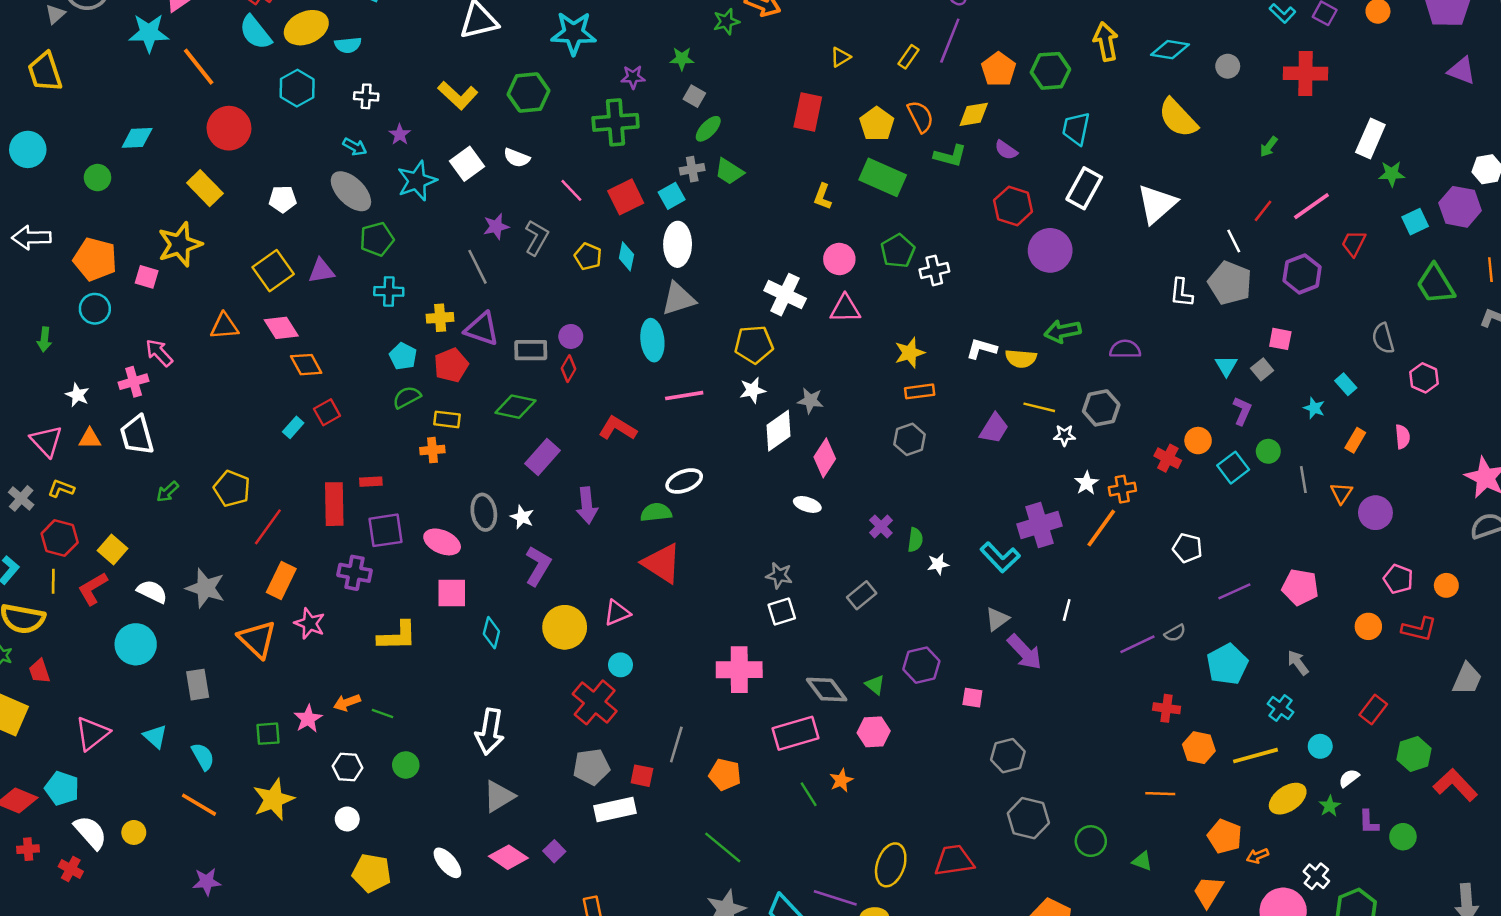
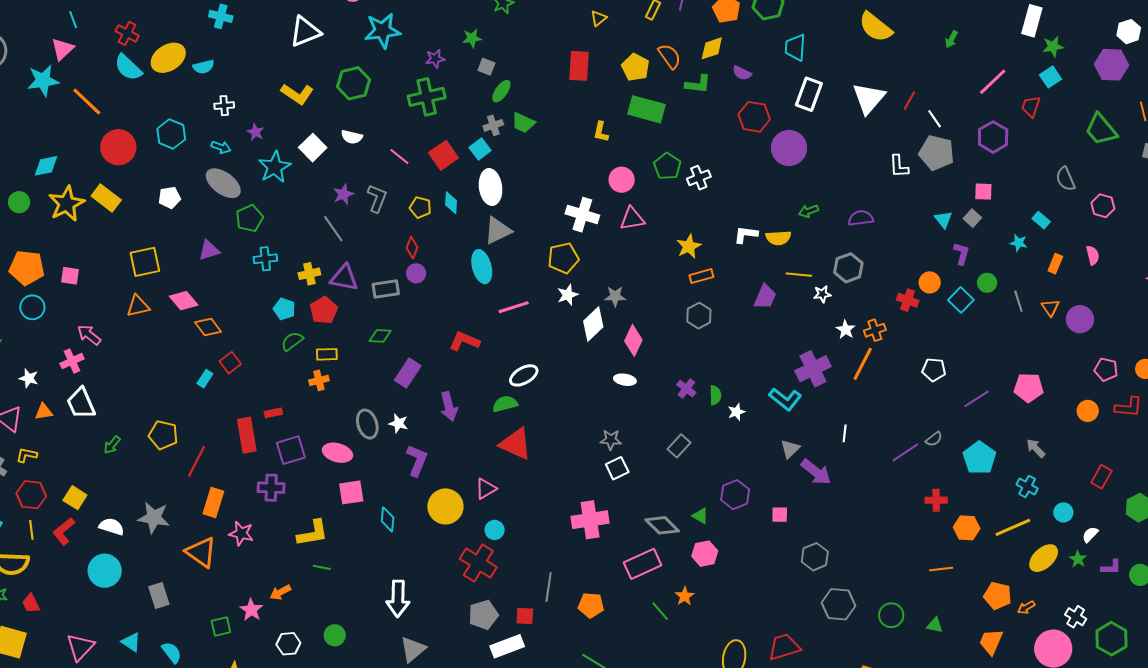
cyan hexagon: (297, 88) -> (171, 134), moved
red line: (1263, 211) -> (909, 101), moved
cyan square: (1415, 222) -> (1050, 77), moved
yellow star: (180, 244) -> (67, 204), moved
yellow square: (273, 271) -> (145, 262), moved, turned 32
green arrow: (1063, 331) -> (808, 211), size x0.7
red diamond: (569, 369) -> (412, 248), moved
green diamond: (515, 407) -> (380, 336), size x0.7
green line: (383, 714) -> (322, 567), moved
purple L-shape: (1369, 822) -> (1111, 567), turned -80

